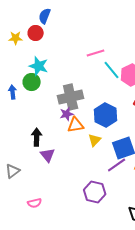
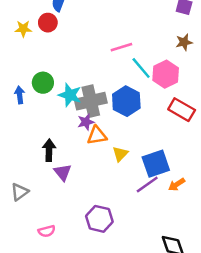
cyan star: (39, 66) -> (70, 95), moved
blue hexagon: (106, 115) -> (126, 101), moved
purple hexagon: (95, 192) -> (99, 219), moved

